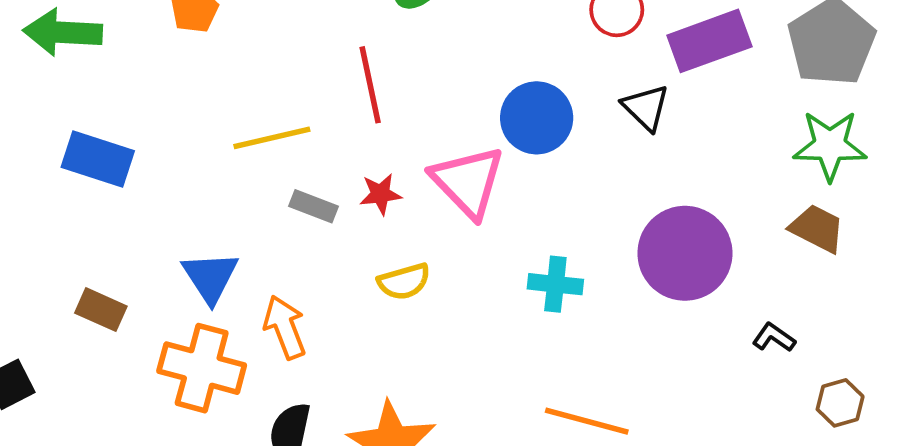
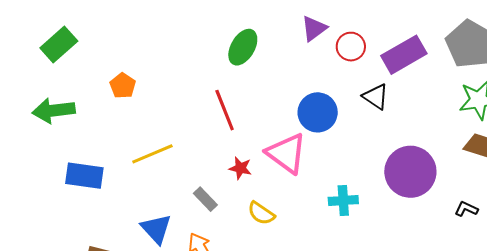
yellow line: (272, 138) -> (152, 154), moved
red star: (381, 194) -> (240, 168), turned 30
gray rectangle: (314, 206) -> (205, 199), moved, turned 35
yellow semicircle: (404, 282) -> (261, 213), turned 60

